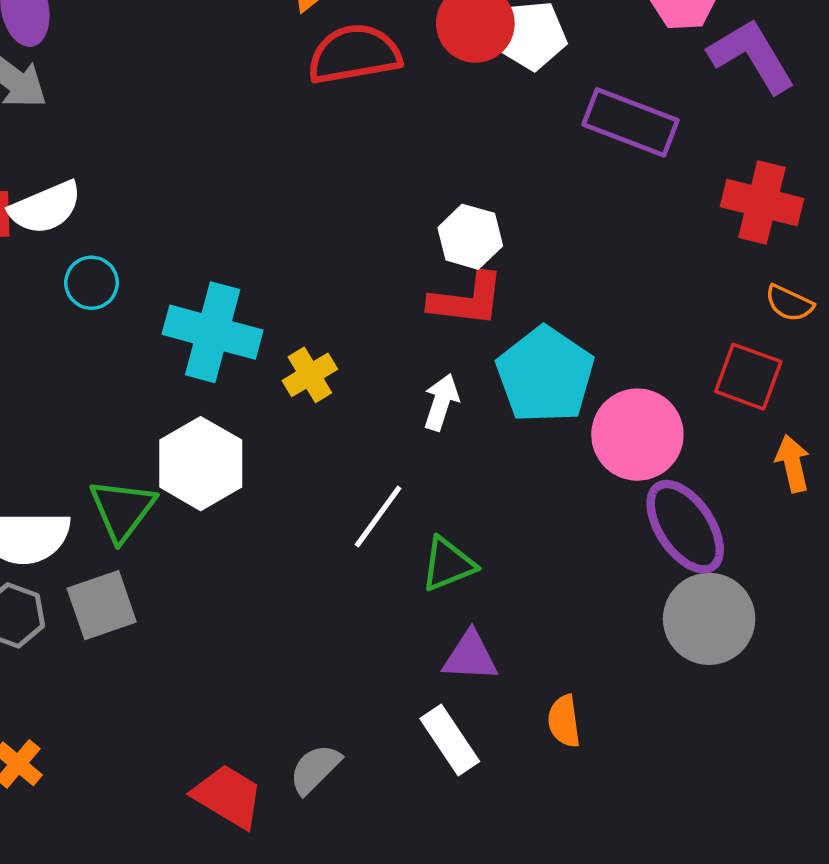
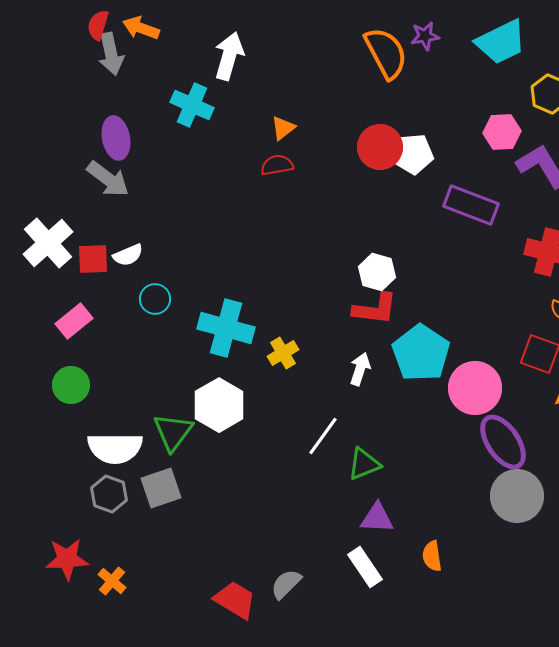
red semicircle: (354, 54) -> (277, 165), moved, size x0.6
white semicircle: (45, 208) -> (128, 255), size x0.7

